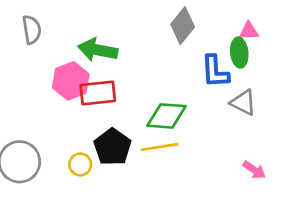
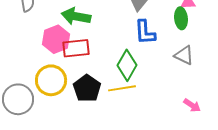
blue L-shape: (215, 71) -> (145, 32), moved
green diamond: (166, 116) -> (127, 65), turned -64
yellow circle: (80, 164) -> (51, 80), moved, size x1.8

